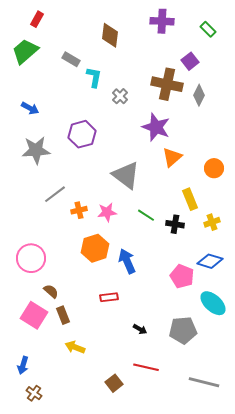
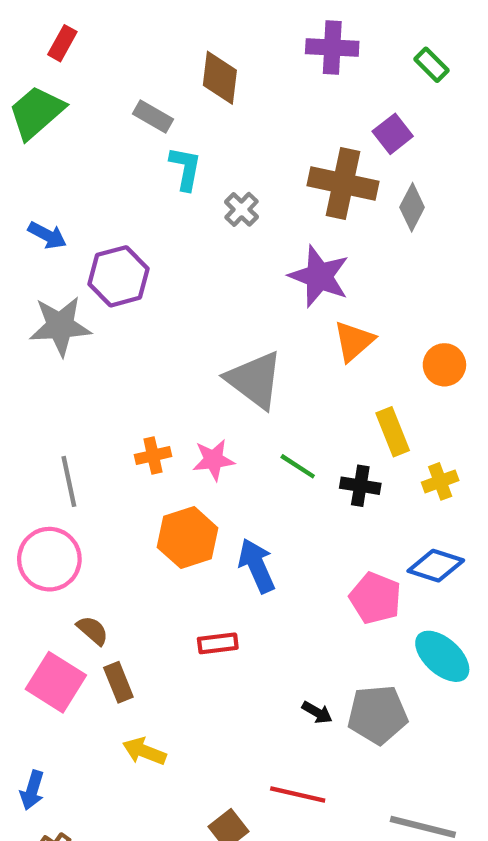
gray rectangle: (71, 59) -> (153, 117), moved
purple hexagon: (82, 134) -> (118, 276), moved
gray line: (55, 194) -> (69, 481), moved, turned -65
black arrow: (140, 329) -> (317, 712), moved

